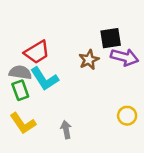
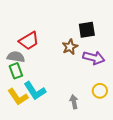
purple arrow: (125, 57) -> (94, 58), moved
cyan L-shape: (44, 79) -> (35, 91), moved
gray arrow: (66, 130) -> (74, 102), moved

